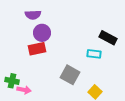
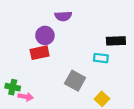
purple semicircle: (33, 15) -> (63, 16), moved
black rectangle: (108, 38) -> (116, 41), turned -30

